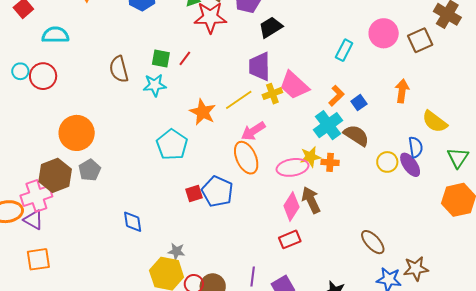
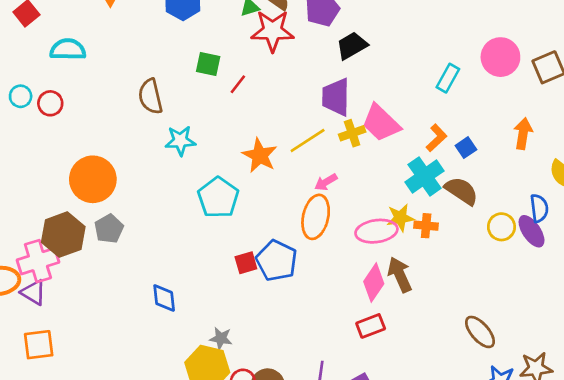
green square: (161, 58) -> (208, 64), moved
red circle: (43, 76) -> (50, 103), size x0.7
cyan star: (155, 85) -> (180, 141), moved
pink arrow: (253, 131) -> (326, 182), size x0.7
orange ellipse: (246, 158) -> (316, 217), turned 36

